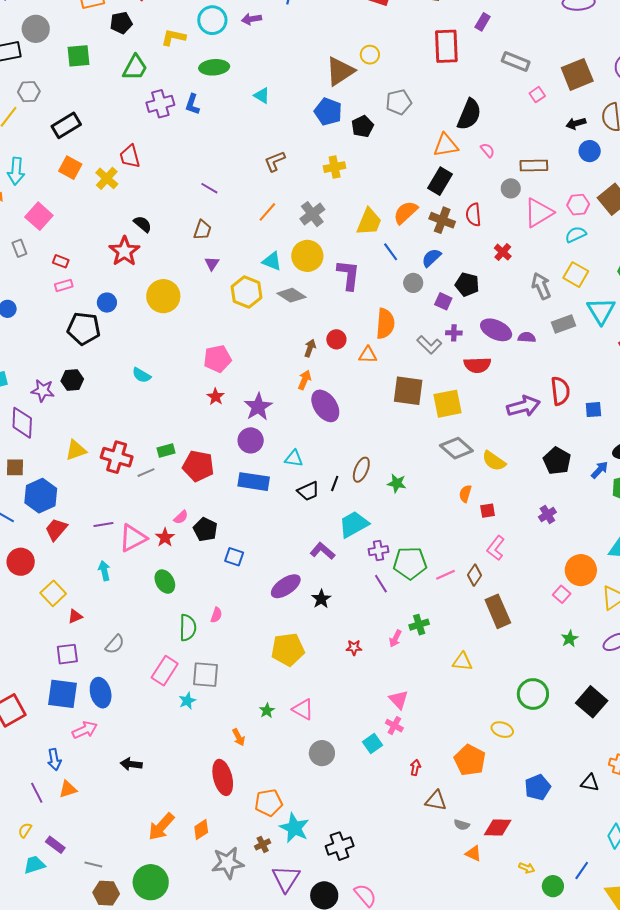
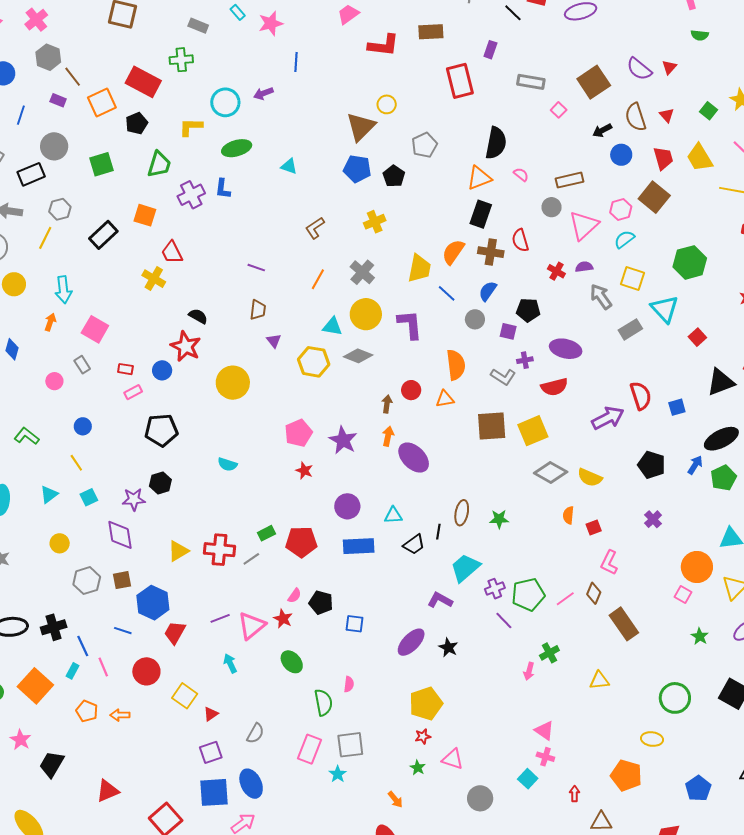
orange square: (70, 168) -> (145, 215), moved
blue circle: (107, 303) -> (162, 370), moved
purple semicircle: (527, 337) -> (584, 267), moved
purple star: (258, 407) -> (343, 440), moved
red star: (354, 648) -> (423, 736), moved

